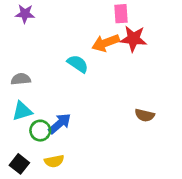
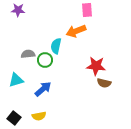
red star: (133, 39) -> (96, 66), moved
cyan semicircle: (78, 64) -> (56, 46), turned -112
gray semicircle: (21, 79) -> (28, 54), moved
green circle: (40, 131) -> (45, 60), moved

